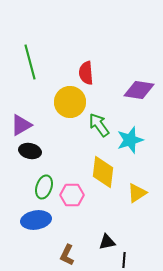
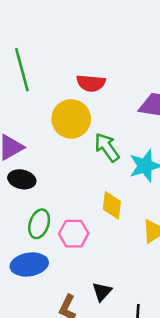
red semicircle: (86, 73) -> (91, 83), turned -80
yellow diamond: (103, 172) -> (112, 205), size x0.7
black triangle: (107, 242) -> (102, 292), moved, turned -36

